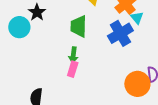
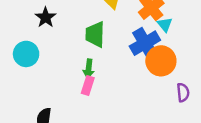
cyan circle: (19, 27) -> (26, 54), moved
orange circle: (137, 84) -> (161, 61), moved

